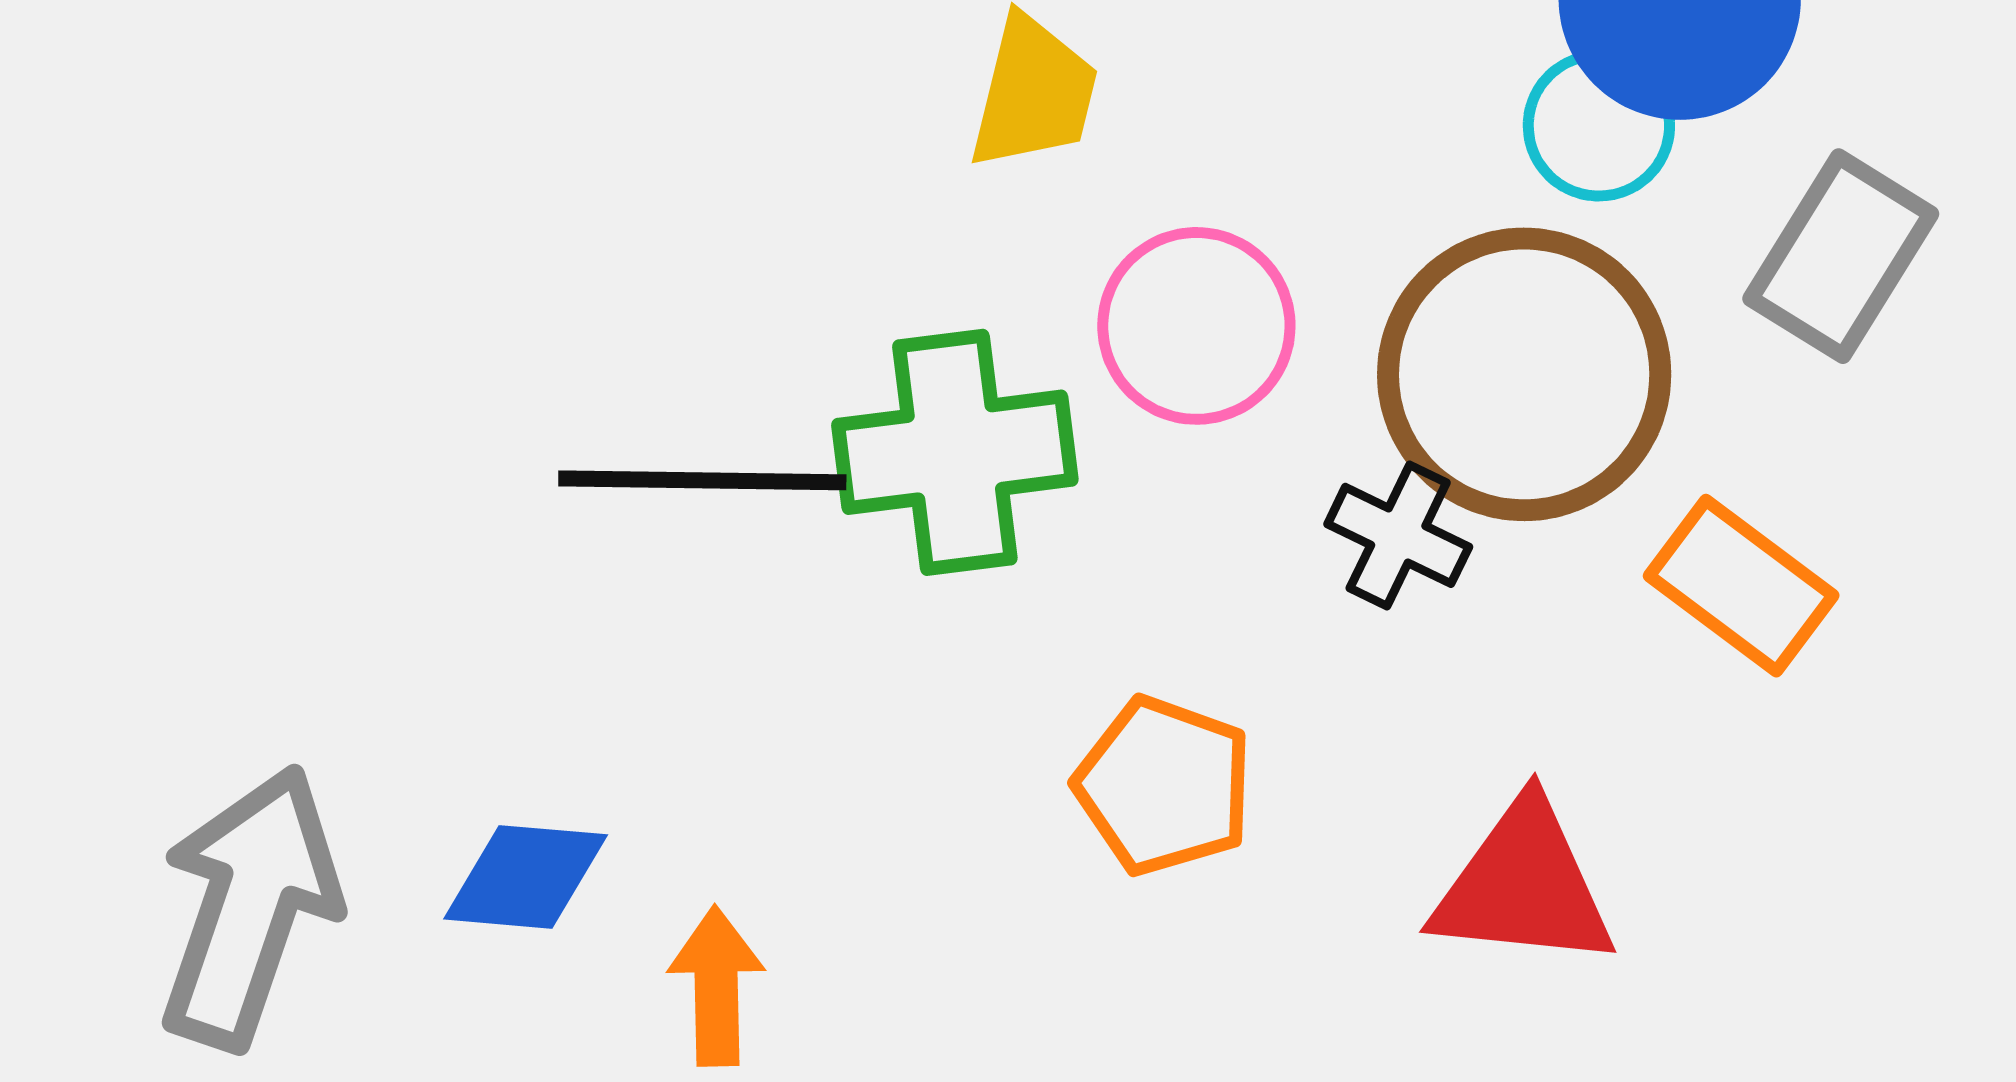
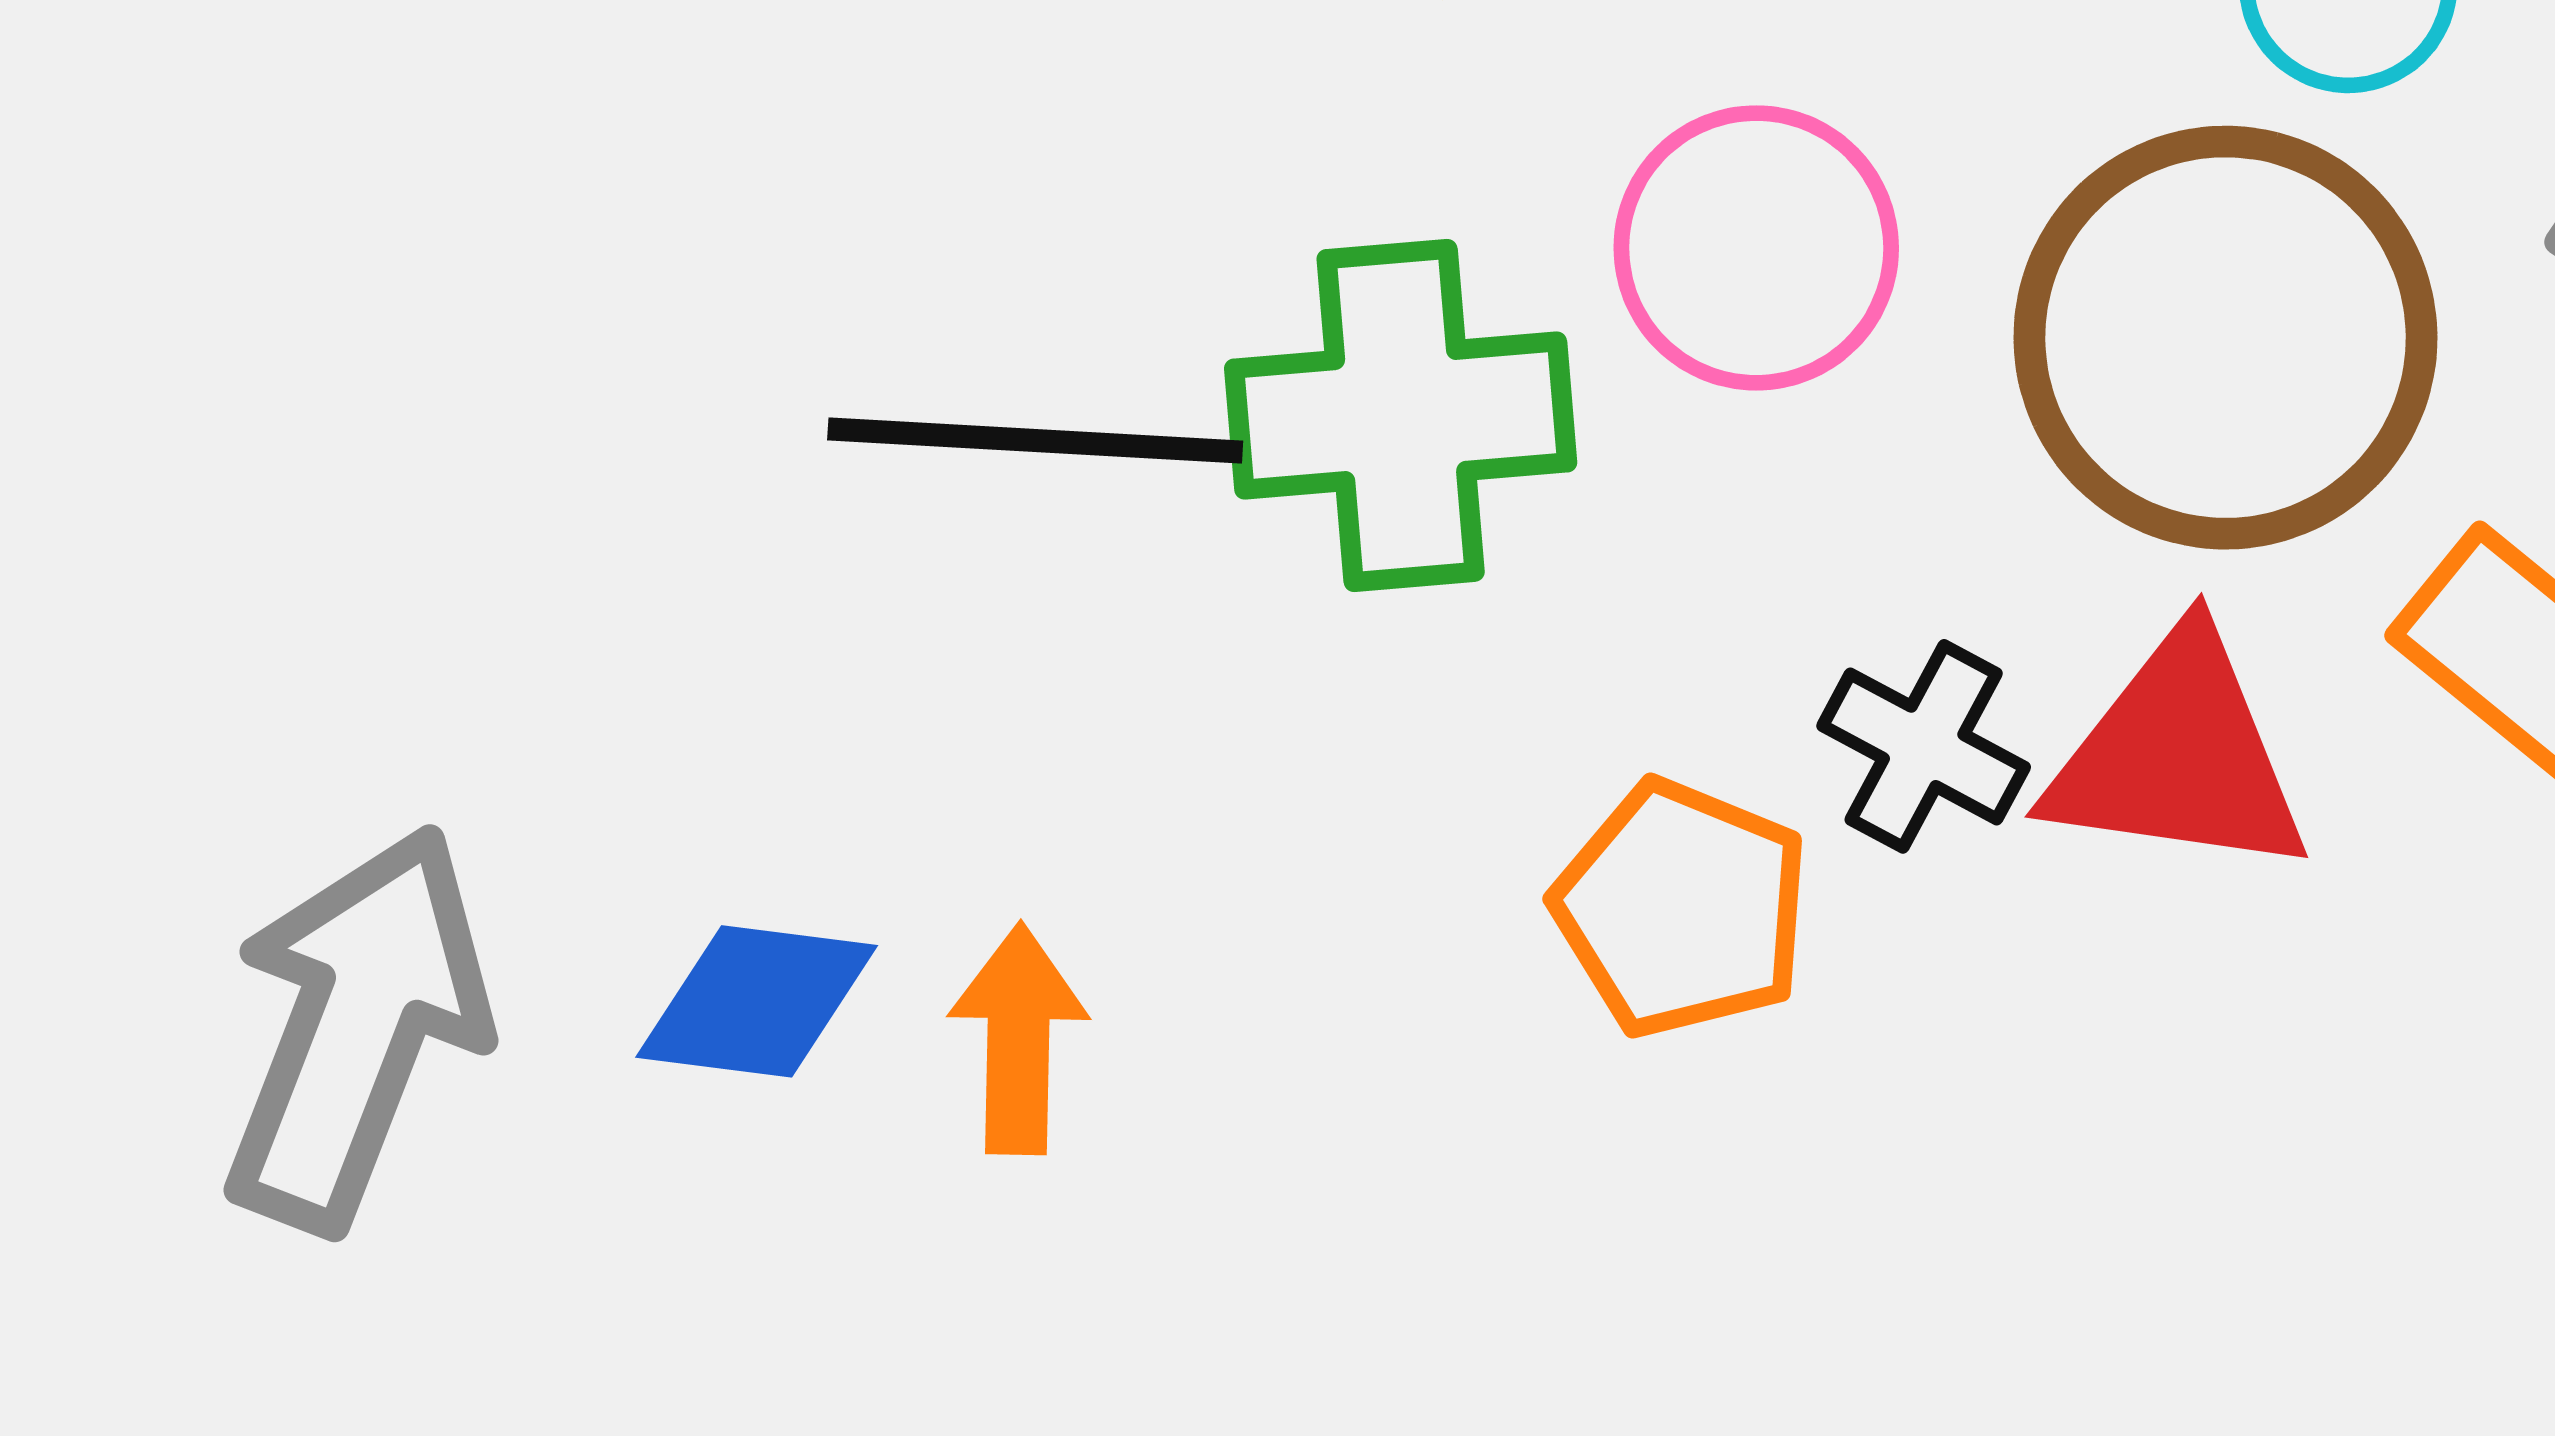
black cross: (1398, 535) -> (1924, 746), moved
red triangle: (1523, 886) -> (2178, 756), moved
orange arrow: (716, 986) -> (1018, 1039), moved

